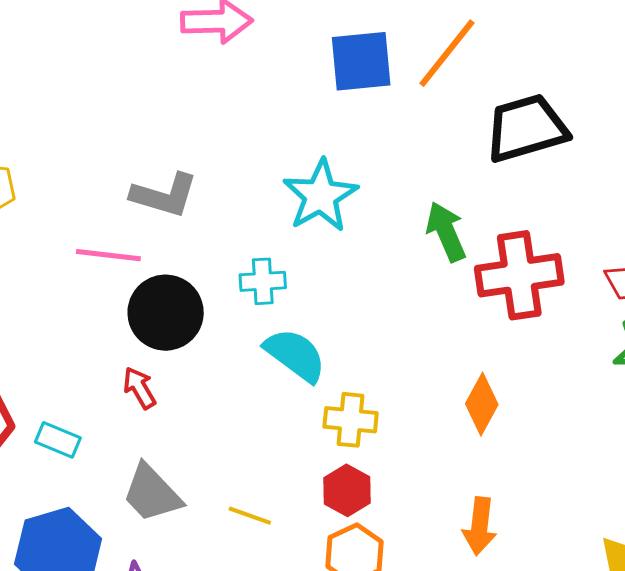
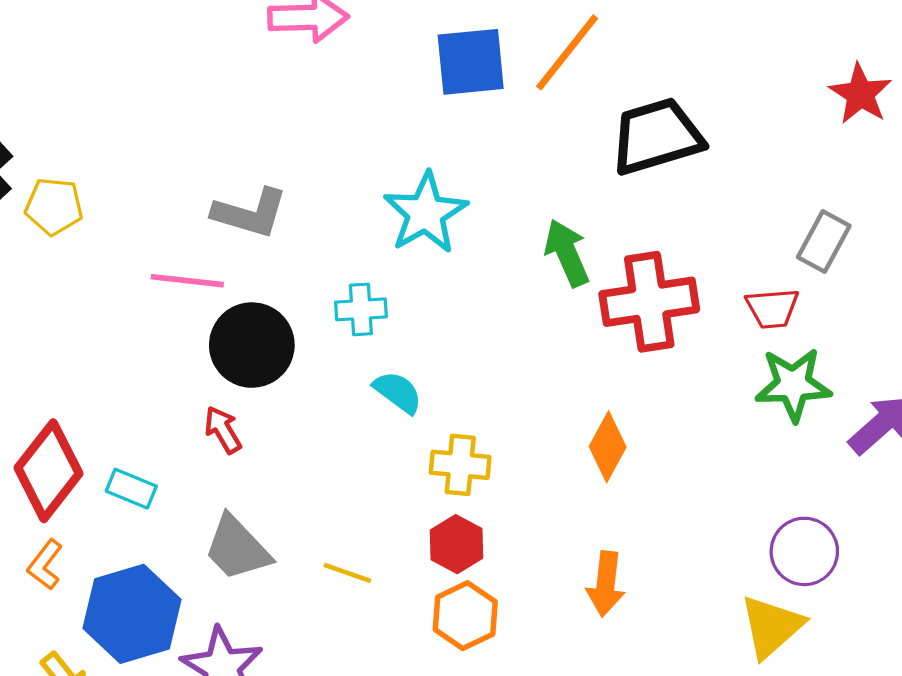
cyan semicircle: (295, 355) -> (398, 392), size x0.7

